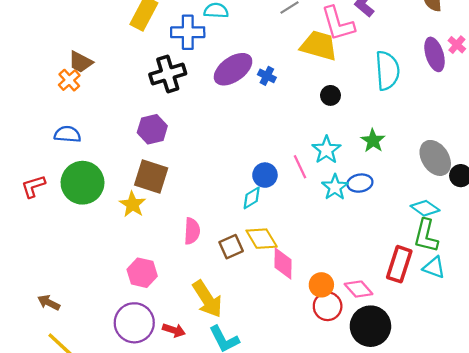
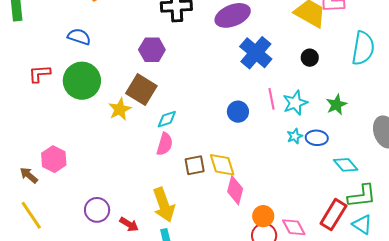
blue cross: (267, 76) -> (256, 53), moved, size x2.0
pink line: (300, 167) -> (271, 99), moved
cyan star: (335, 187) -> (295, 136), size x0.7
cyan diamond: (252, 198) -> (167, 119), moved
cyan diamond: (425, 208) -> (346, 165), moved
green L-shape: (426, 236) -> (362, 196), turned -124
pink hexagon: (142, 273) -> (54, 159), moved
purple circle: (134, 323) -> (97, 210), size x0.7

